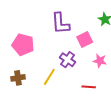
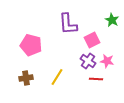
purple cross: (67, 60) -> (88, 61), moved
red line: (89, 87) -> (96, 79), moved

